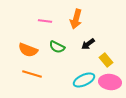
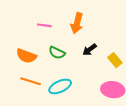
yellow rectangle: (106, 60) -> (115, 60), moved
cyan ellipse: (84, 80) -> (60, 86), moved

